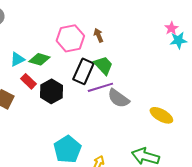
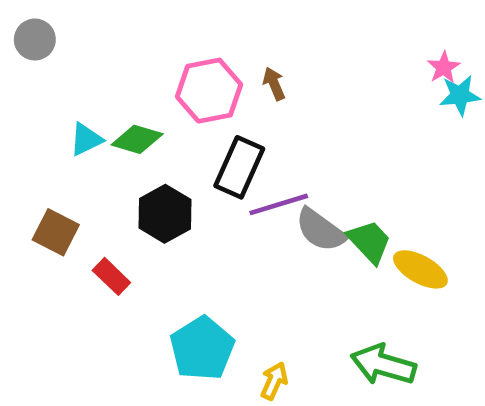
green trapezoid: (103, 65) -> (369, 242), moved
red rectangle: (28, 81) -> (111, 276), moved

